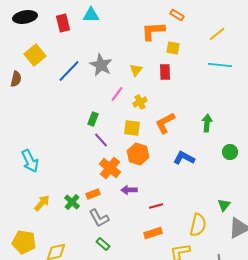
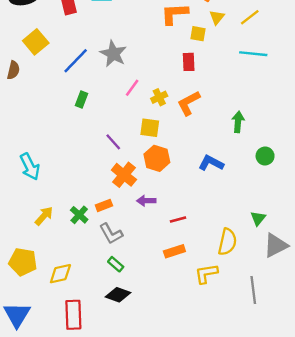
yellow triangle: (136, 70) -> (217, 17), moved
green rectangle: (93, 119) -> (82, 100), moved
orange L-shape: (165, 123) -> (189, 103), moved

